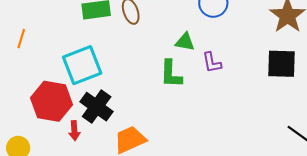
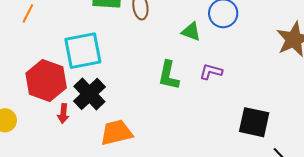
green triangle: (185, 42) -> (191, 32), moved
purple L-shape: (212, 63) -> (211, 72), turned 105
black square: (282, 64) -> (254, 122), moved

